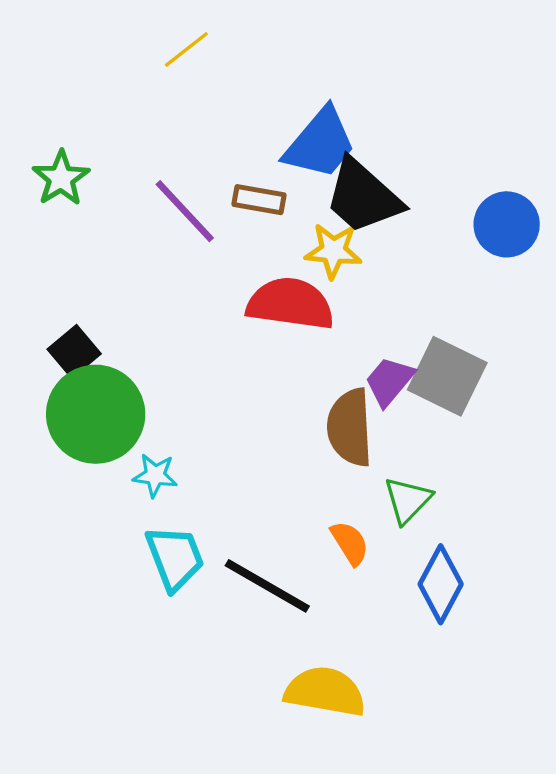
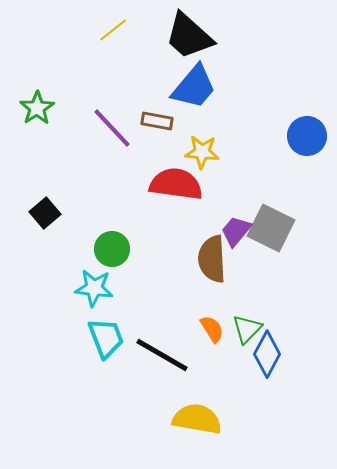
black trapezoid: (363, 196) -> (189, 36), moved
green circle: (96, 414) -> (112, 249), moved, size x0.6
cyan star: (155, 475) -> (94, 288), size x1.4
green triangle: (408, 500) -> (247, 329), moved

